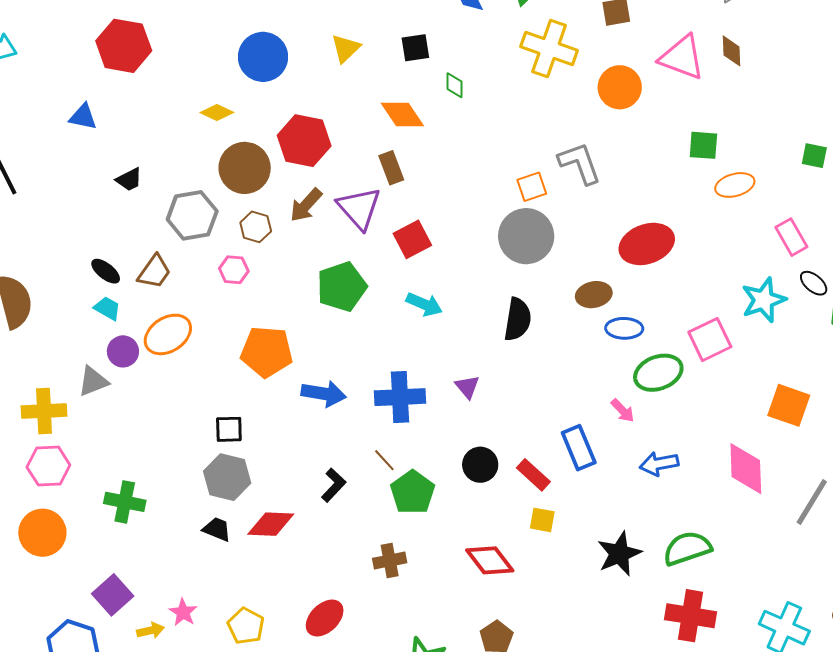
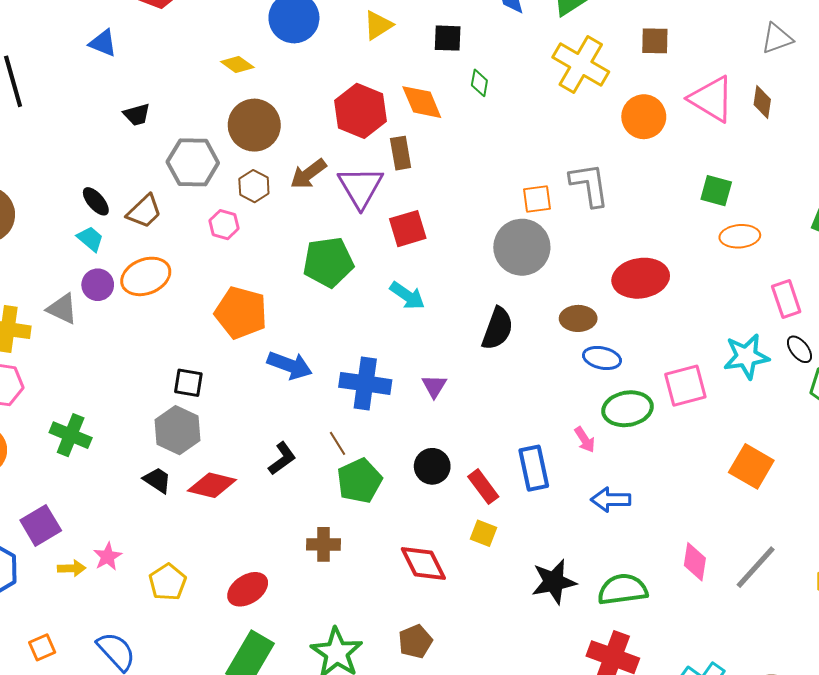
red hexagon: (304, 141) -> (360, 111), moved
gray triangle: (93, 381) -> (62, 309), turned 36
pink diamond: (746, 469) -> (695, 562), moved, size x0.7

